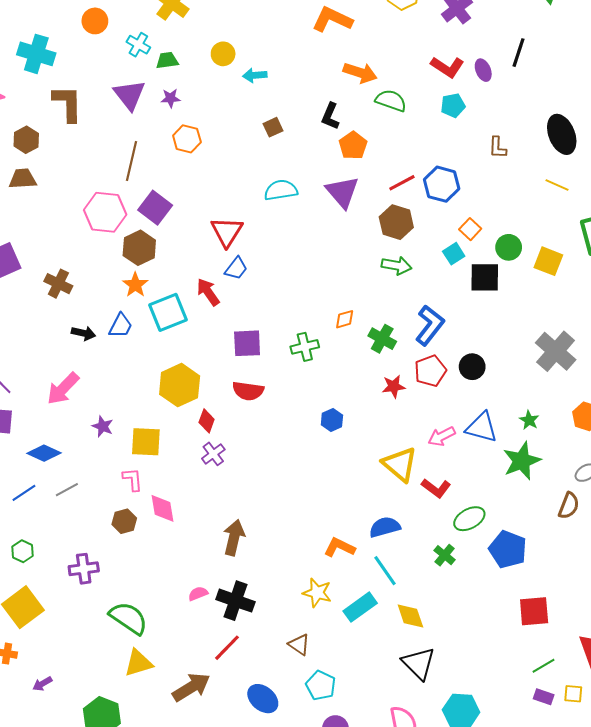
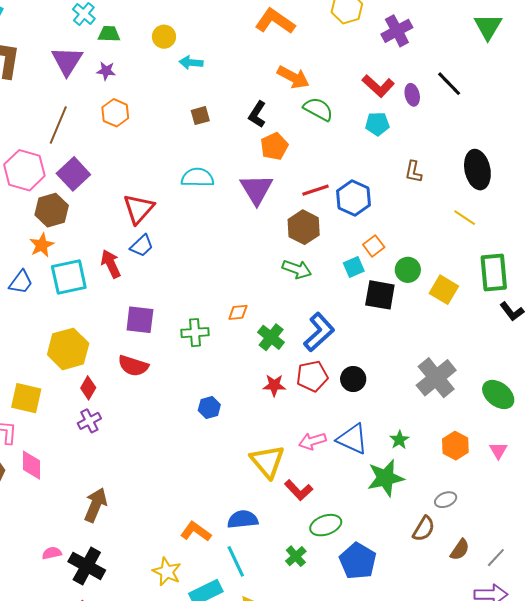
black line: (519, 53) -> (449, 84), turned -72

